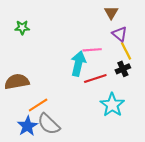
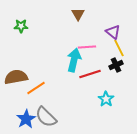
brown triangle: (111, 13) -> (78, 14), moved
orange line: (38, 105) -> (36, 88), moved
cyan star: (112, 105) -> (106, 99), size x0.7

